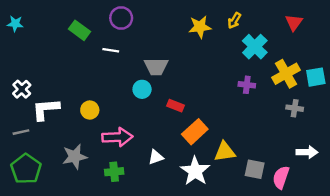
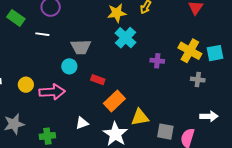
cyan cross: (255, 47) -> (126, 38), moved
yellow cross: (286, 74) -> (190, 51), turned -30
pink arrow: (117, 137) -> (52, 92), moved

